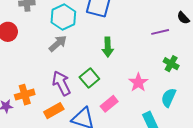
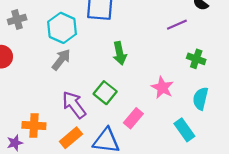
orange cross: (25, 95) -> (34, 125), turned 30

